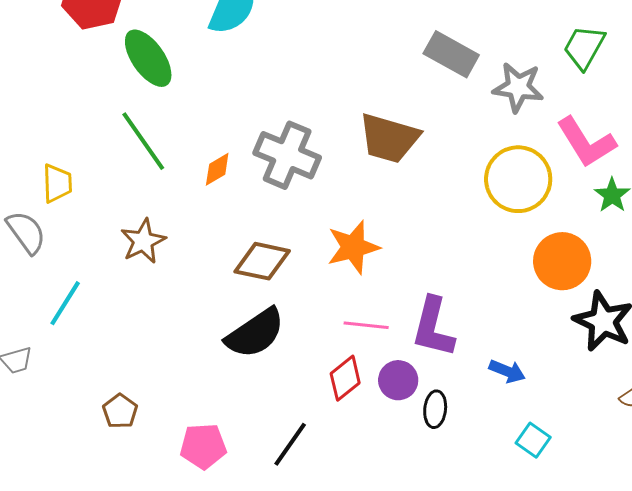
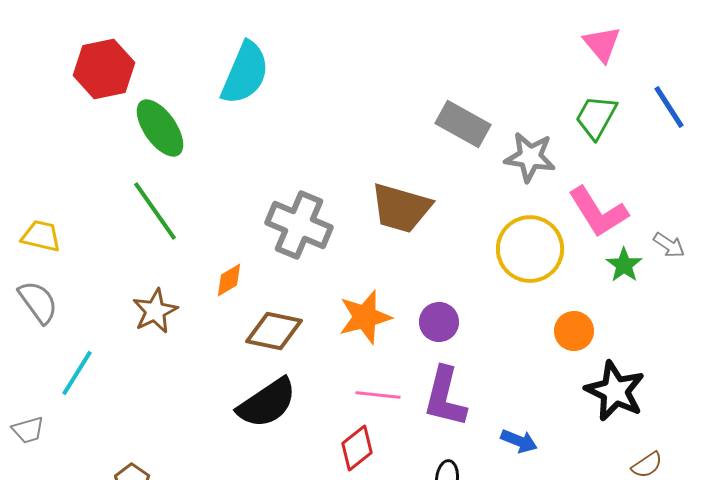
orange diamond: (217, 169) -> (229, 280), moved
yellow trapezoid: (57, 183) -> (41, 236), moved, turned -75
orange circle: (562, 261) -> (574, 331), size x0.7
purple circle: (398, 380) -> (439, 322), moved

